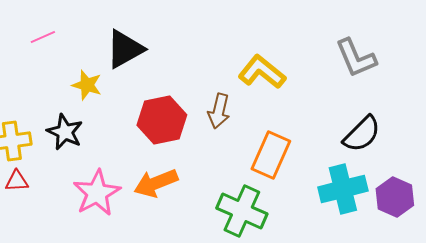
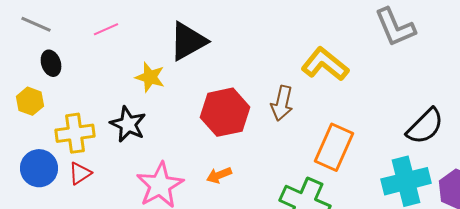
gray L-shape: (356, 58) -> (395, 27), moved
red triangle: (17, 181) -> (80, 173), turned -30
orange arrow: (156, 183) -> (219, 175), size x0.6

